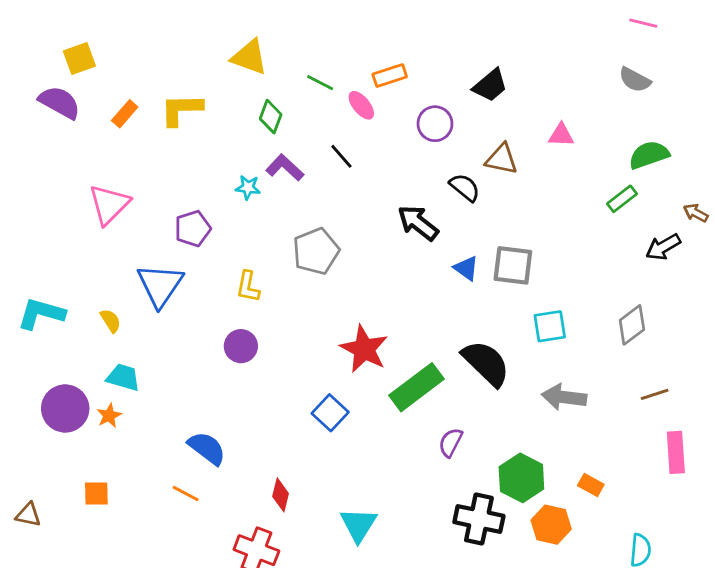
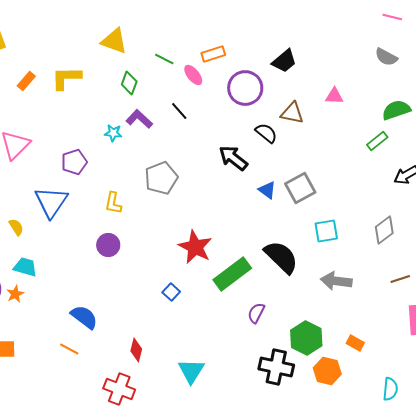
purple circle: (435, 124) -> (245, 88), size x1.4
gray square: (513, 265) -> (300, 188), turned -36
blue square: (330, 413) -> (171, 292), size x0.7

